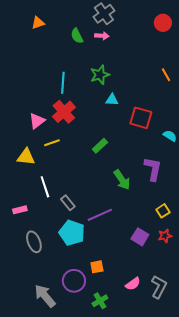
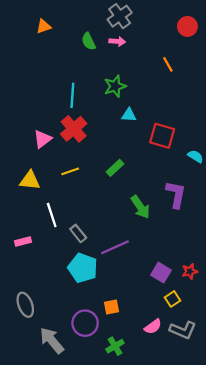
orange line: (166, 75) -> (168, 64), moved
yellow line: (52, 143) -> (70, 171), moved
yellow square: (163, 211) -> (172, 299), moved
gray ellipse: (34, 242) -> (25, 305), moved
gray L-shape: (159, 287) -> (183, 330), turned 85

